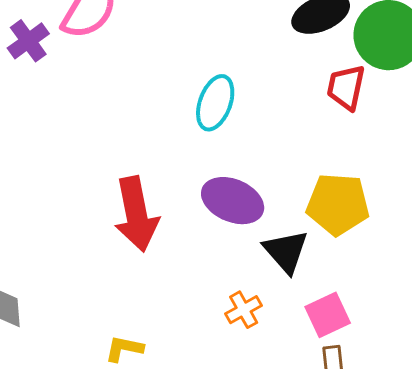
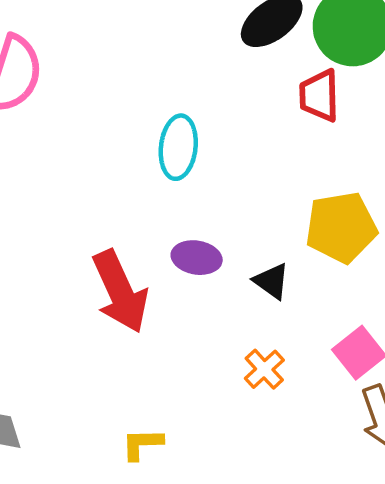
purple ellipse: (233, 201) -> (197, 258), moved, size x0.7
black triangle: (286, 251) -> (272, 281), moved, size x0.7

